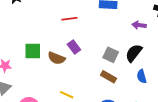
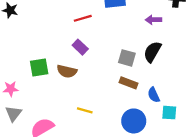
red line: (69, 19) -> (83, 18), moved
purple rectangle: (74, 47) -> (80, 47), moved
blue semicircle: (142, 76) -> (154, 95), moved

